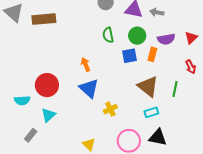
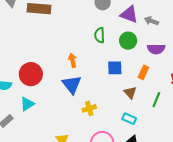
orange rectangle: (152, 54) -> (143, 72), moved
blue square: (129, 56) -> (115, 68), moved
brown triangle: (148, 86) -> (130, 93), size x0.6
cyan rectangle: (151, 112) -> (129, 119), turned 32

